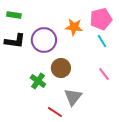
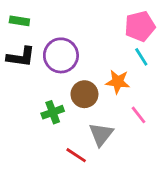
orange star: (74, 27) -> (118, 82), moved
pink line: (104, 74) -> (139, 115), moved
green cross: (38, 81) -> (53, 112), turned 35

